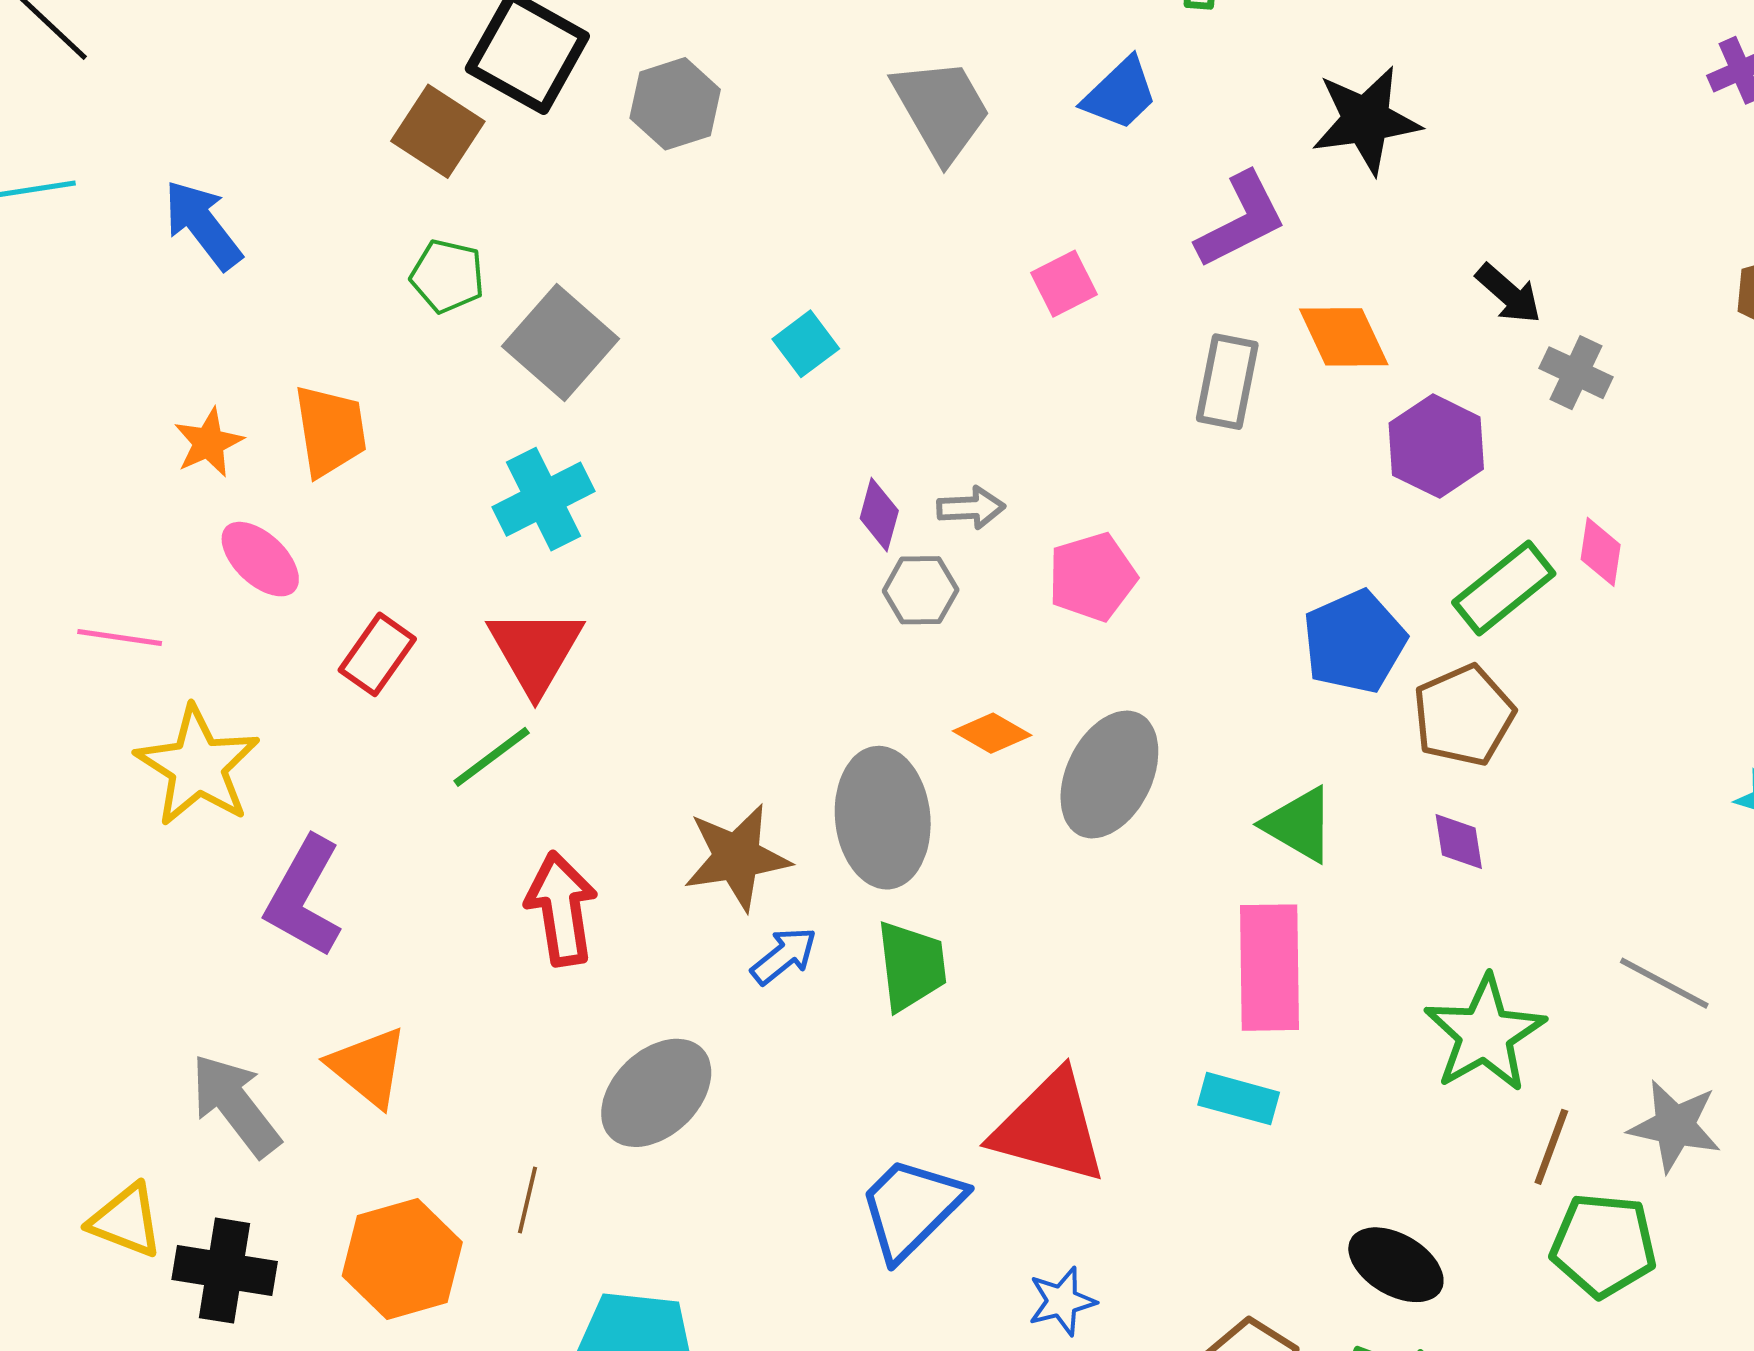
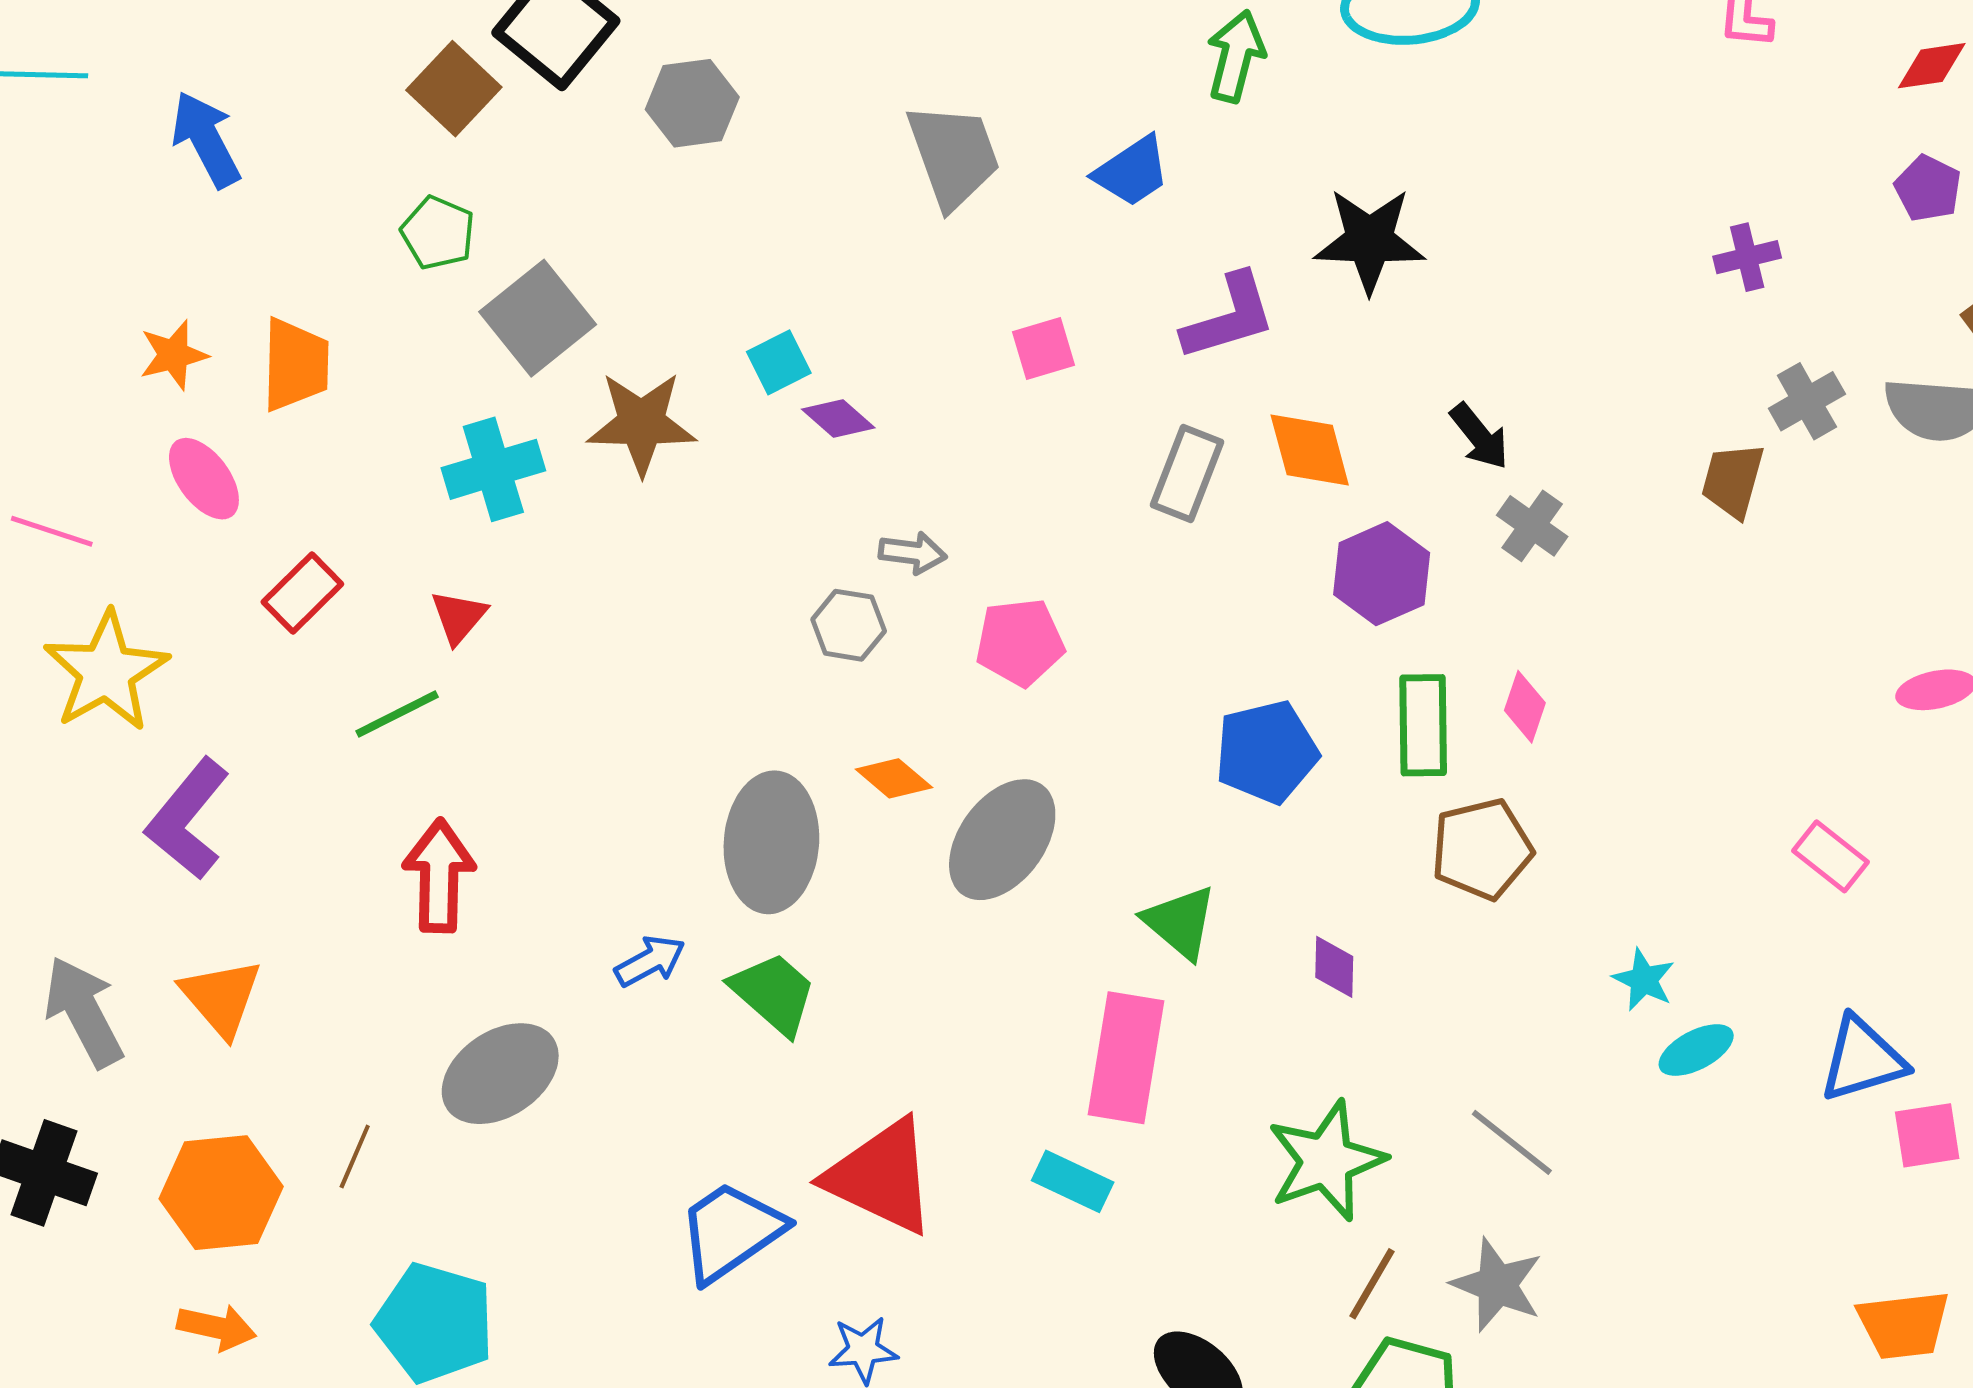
purple diamond: (879, 515) -> (838, 419), moved, turned -74
green rectangle: (1504, 588) -> (1423, 725), turned -62
red triangle: (535, 650) -> (459, 617), size x0.6
brown pentagon: (1464, 715) -> (1482, 849), moved
brown star: (737, 857) -> (642, 423), moved
green trapezoid: (911, 966) -> (774, 993), turned -52

